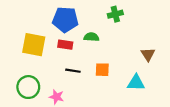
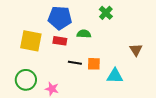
green cross: (115, 14) -> (106, 13), turned -32
black line: (73, 71) -> (75, 63), moved
cyan triangle: (136, 83) -> (115, 76), moved

